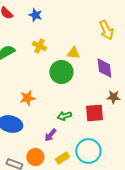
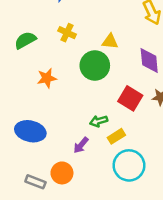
orange star: (27, 98) -> (47, 78), moved
red square: (94, 113) -> (130, 98), moved, turned 36
yellow rectangle: (62, 158) -> (116, 136), moved

